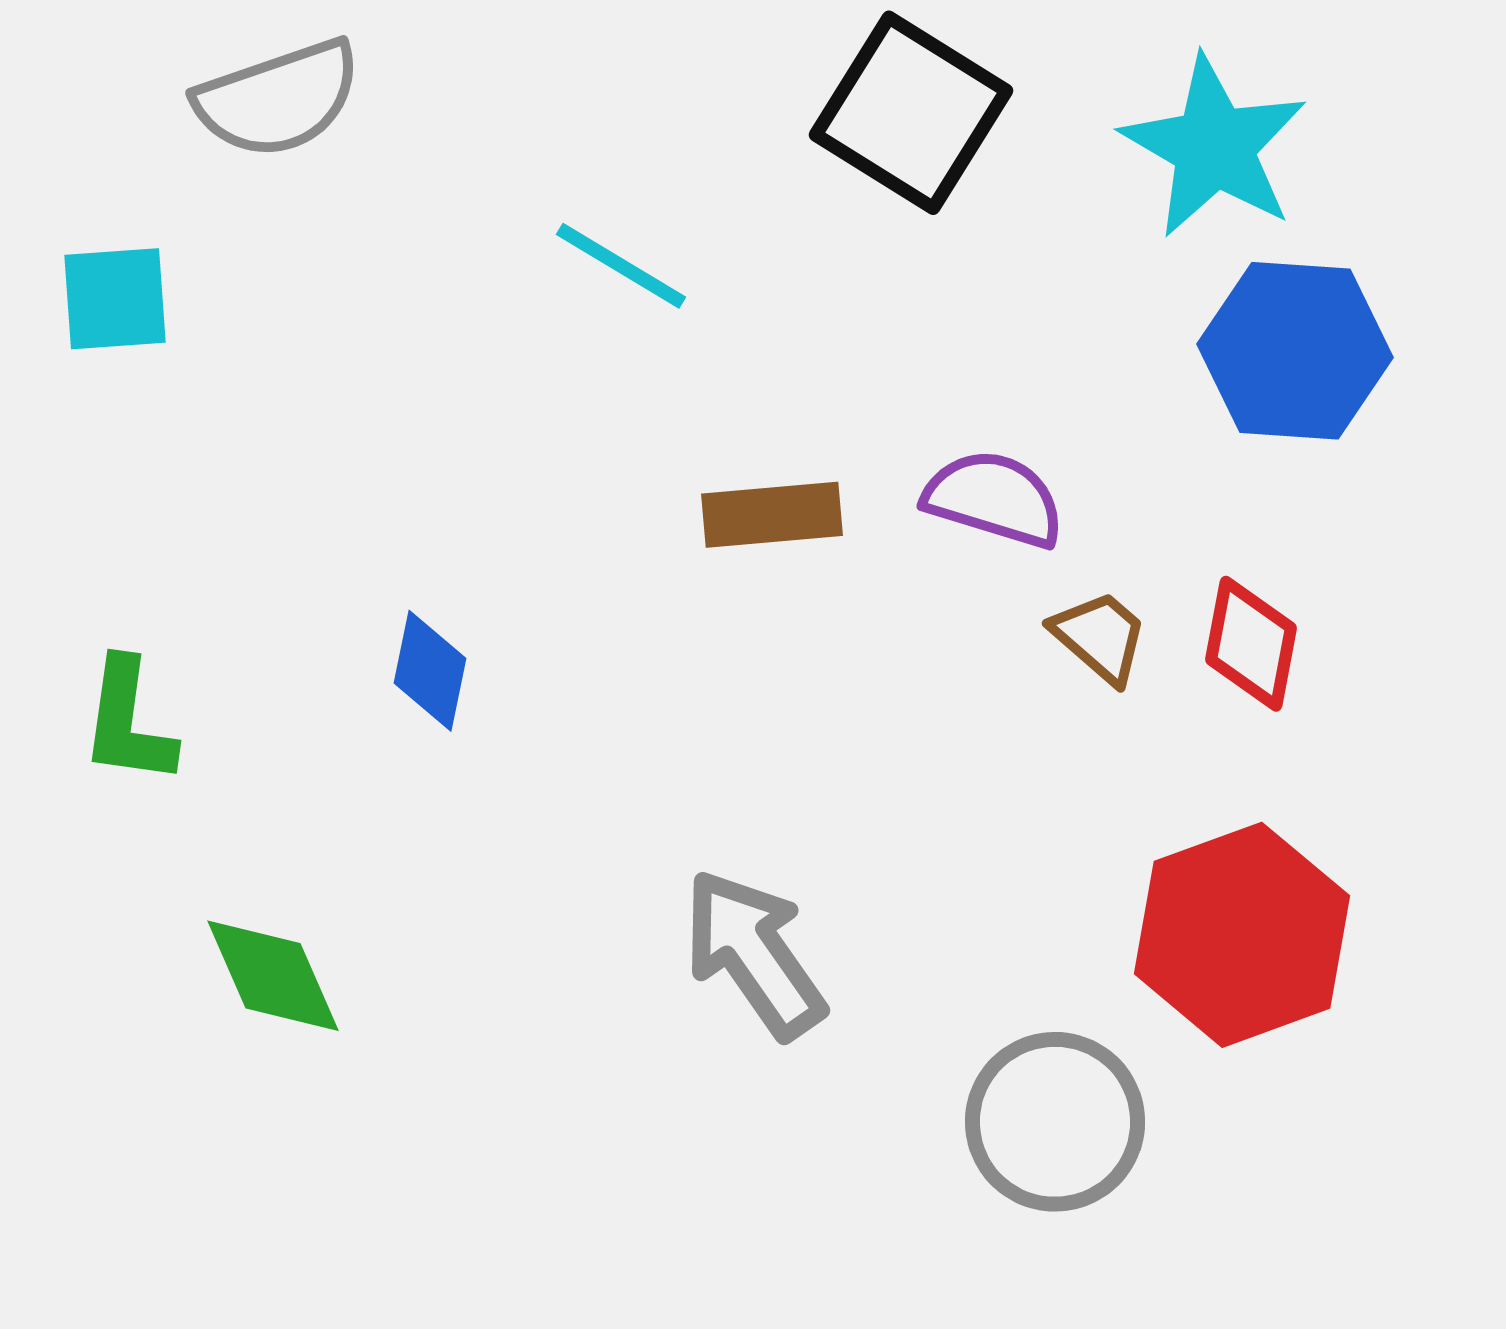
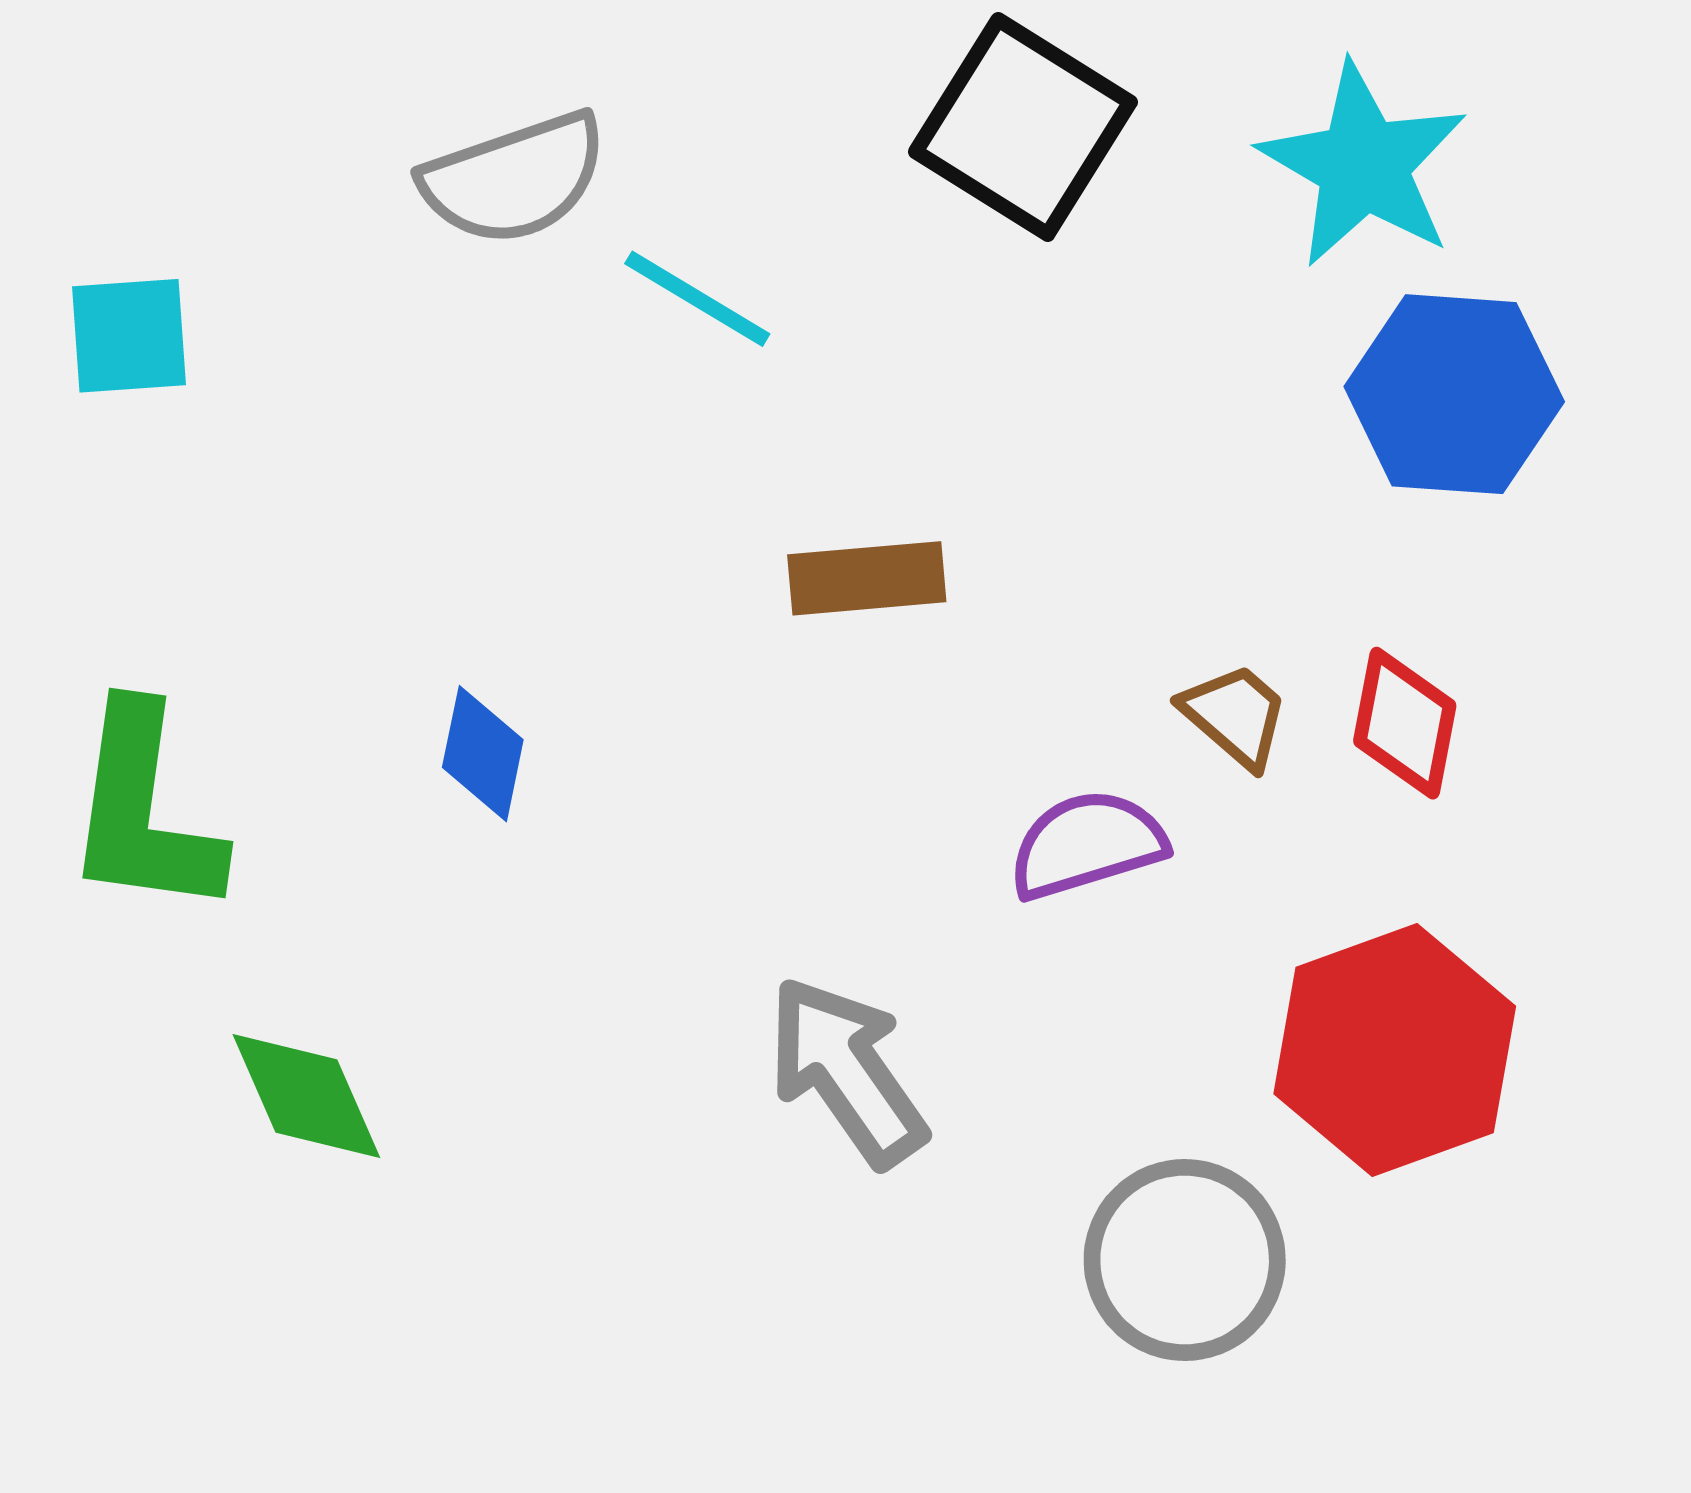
gray semicircle: (278, 99) -> (514, 179), moved
purple semicircle: (994, 499) -> (1087, 844), moved, turned -34
green L-shape: (128, 722) -> (144, 811), size x1.5

